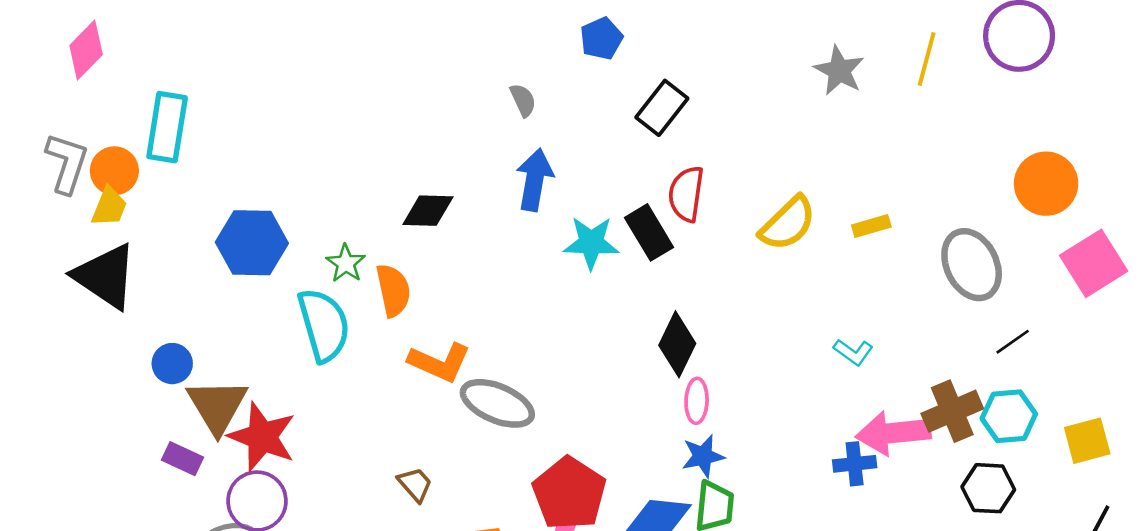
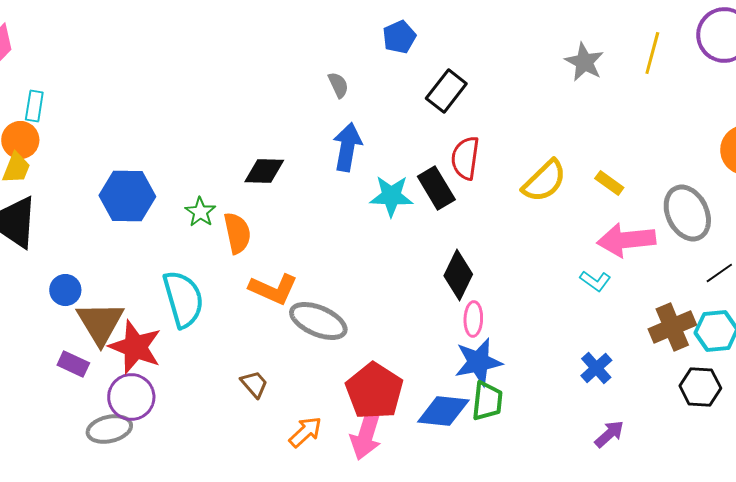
cyan rectangle: (167, 127) -> (34, 106), moved, size x0.6
yellow rectangle: (871, 226) -> (609, 183), turned 52
cyan semicircle: (324, 325) -> (183, 299), moved
pink arrow: (893, 433) -> (626, 240), moved
blue star: (703, 456) -> (478, 362), size x1.4
blue cross: (855, 464) -> (596, 368), turned -36

